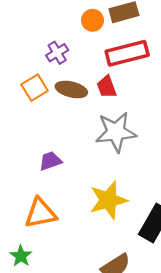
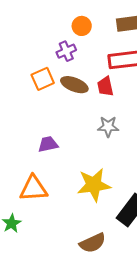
orange circle: (92, 20) -> (82, 26), moved
gray star: (116, 132) -> (108, 127), size x0.6

